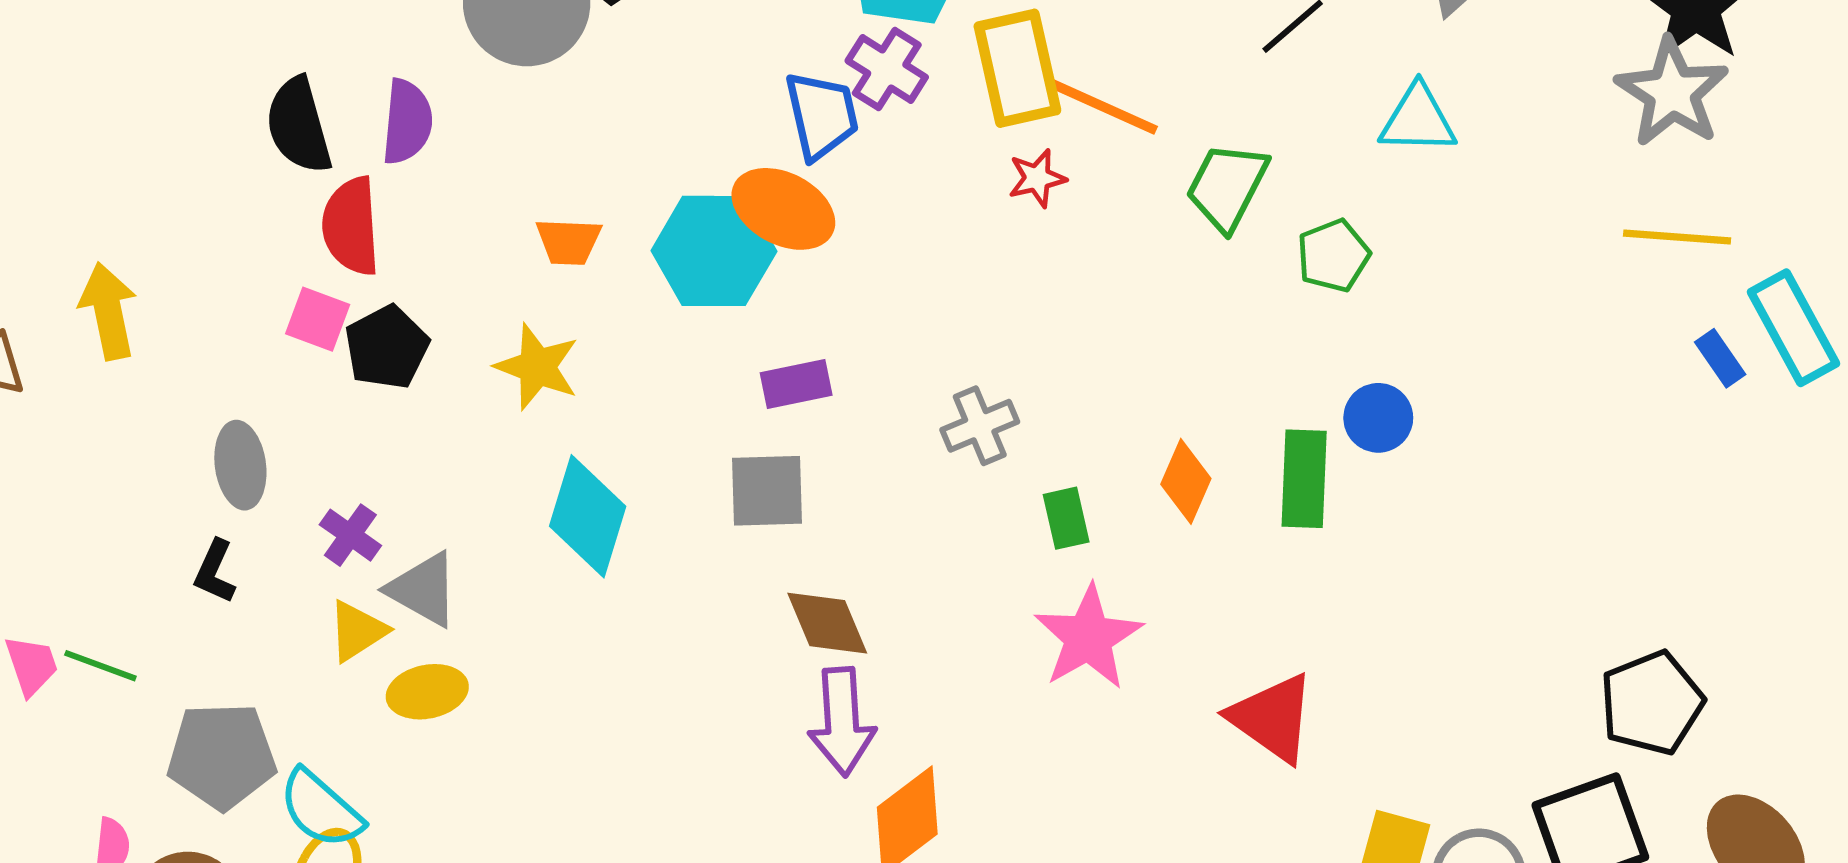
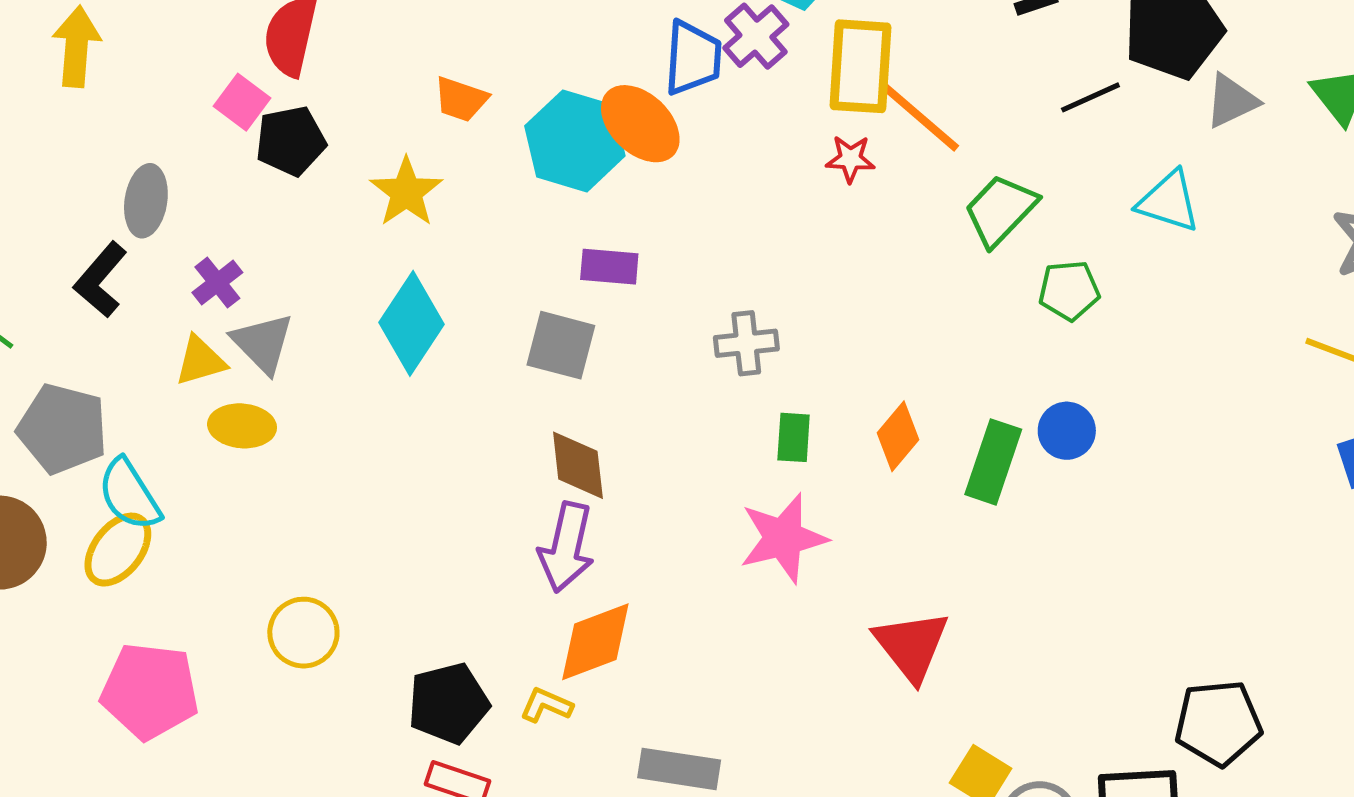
black L-shape: (215, 572) -> (100, 280), size x1.4

